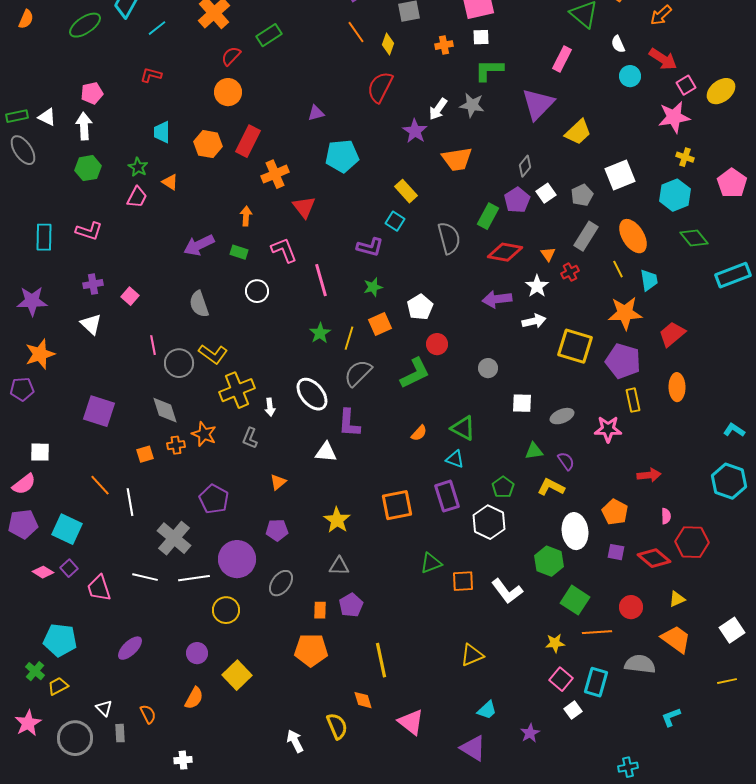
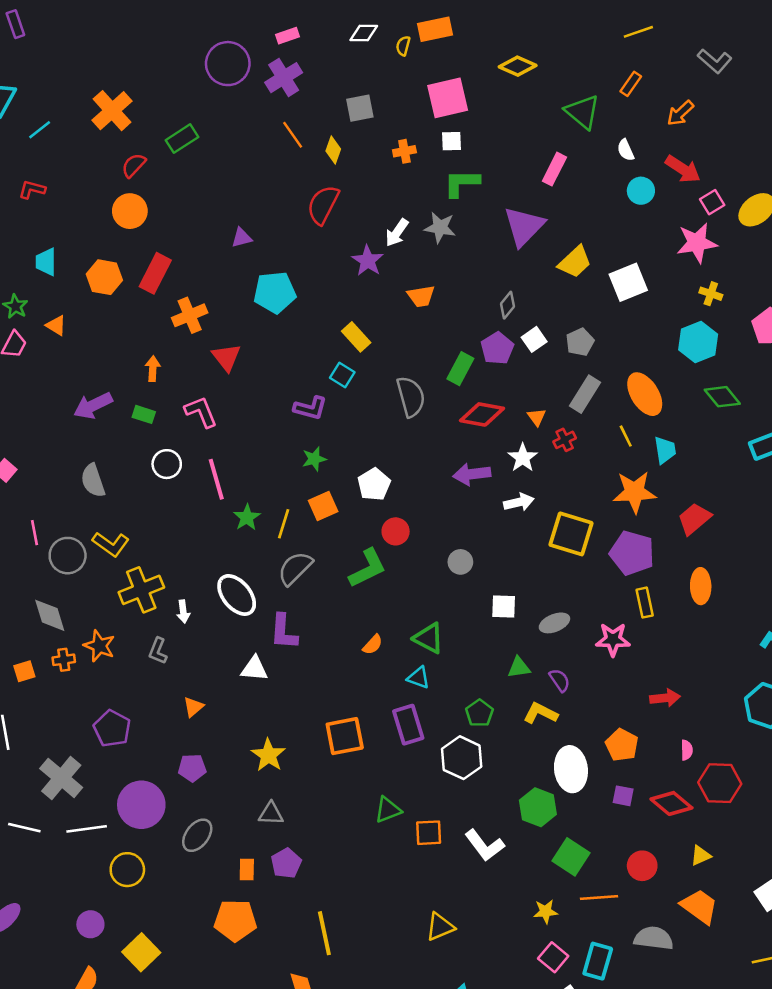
orange trapezoid: (457, 159) -> (421, 296), size x0.7
white square: (620, 175) -> (628, 282), moved
pink line: (321, 280) -> (216, 479), moved

